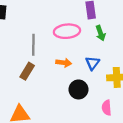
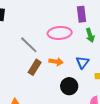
gray line: (33, 45) -> (29, 45), turned -48
brown rectangle: (27, 71) -> (35, 67), moved

